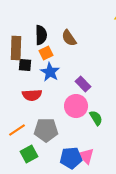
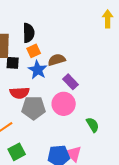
brown semicircle: (69, 38) -> (57, 60), moved, turned 108
green semicircle: (96, 118) -> (93, 125), moved
gray pentagon: (46, 130) -> (34, 108), moved

